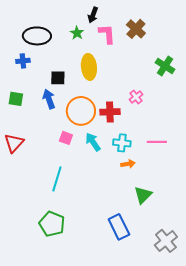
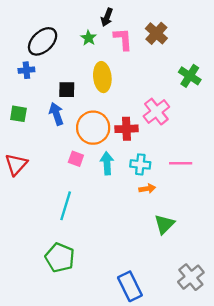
black ellipse: (37, 36) -> (43, 41), turned -44
pink cross: (136, 97) -> (156, 112), size x1.6
cyan arrow: (93, 142) -> (107, 163), turned 30
blue rectangle: (119, 227) -> (130, 286), moved

